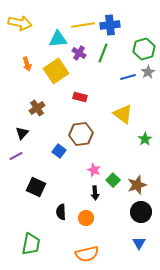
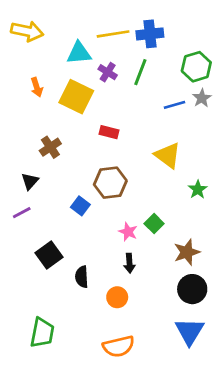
yellow square: (56, 71) -> (76, 97), turned -30
green square: (113, 180) -> (154, 224), moved
black square: (36, 187) -> (49, 255), turned 30
black semicircle: (61, 212) -> (82, 277), moved
blue triangle: (139, 243) -> (189, 331), size x1.6

